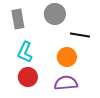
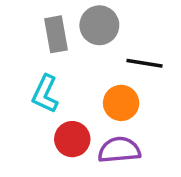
gray rectangle: (18, 19) -> (56, 34), moved
red circle: (28, 77) -> (72, 139), moved

